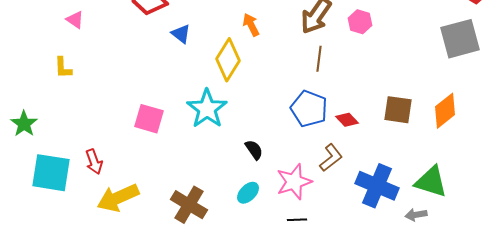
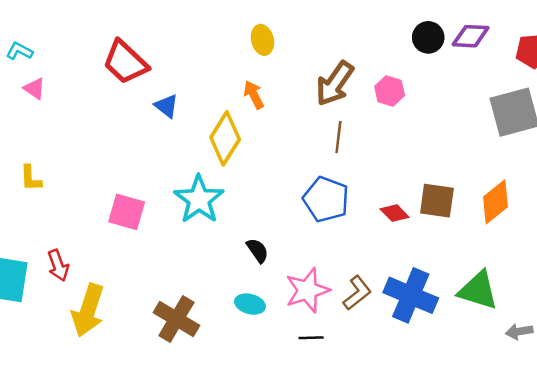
yellow L-shape: (63, 68) -> (31, 178), moved
red diamond: (347, 120) -> (395, 213), moved
brown L-shape: (331, 158) -> (357, 293), moved
cyan ellipse: (248, 193) -> (250, 304), turned 60
yellow arrow: (118, 198) -> (88, 310), turned -48
gray arrow: (416, 215) -> (519, 331), moved

